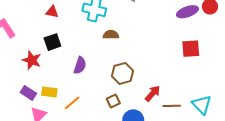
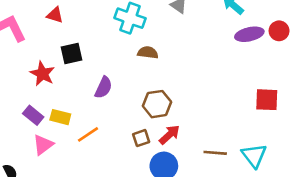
red triangle: (52, 12) -> (55, 15), moved
red square: (191, 49) -> (267, 100), moved
red arrow: (153, 93) -> (169, 135), moved

